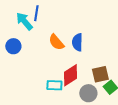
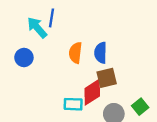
orange semicircle: (56, 42) -> (75, 53), turned 48
brown square: (100, 74) -> (107, 78), moved

